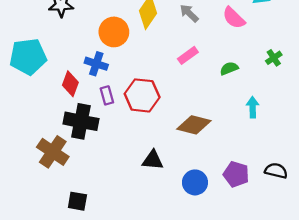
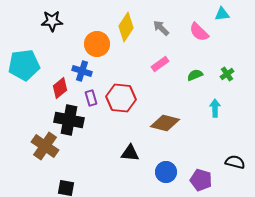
green cross: (274, 58) -> (227, 74), moved
red diamond: (70, 84) -> (60, 88), turned 30
purple pentagon: (236, 174) -> (201, 180), moved

